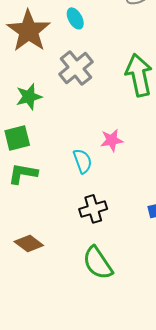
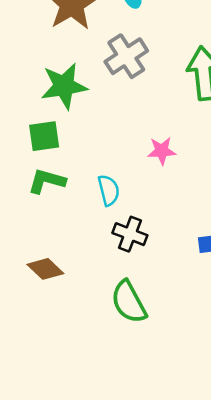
green star: (29, 97) -> (64, 86), size x1.4
cyan semicircle: (83, 161) -> (109, 190), moved
black cross: (93, 209) -> (130, 234), turned 32

